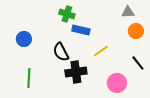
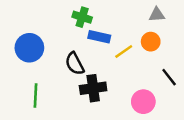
orange circle: (136, 31) -> (151, 42), moved
blue circle: (24, 39) -> (29, 48), size x1.5
yellow line: (101, 51) -> (124, 51), moved

